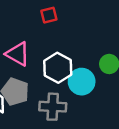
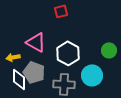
cyan circle: (82, 82) -> (92, 75), moved

